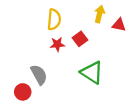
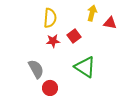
red circle: (23, 92) -> (50, 88), moved

